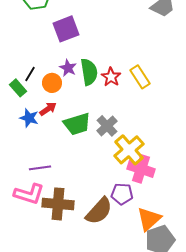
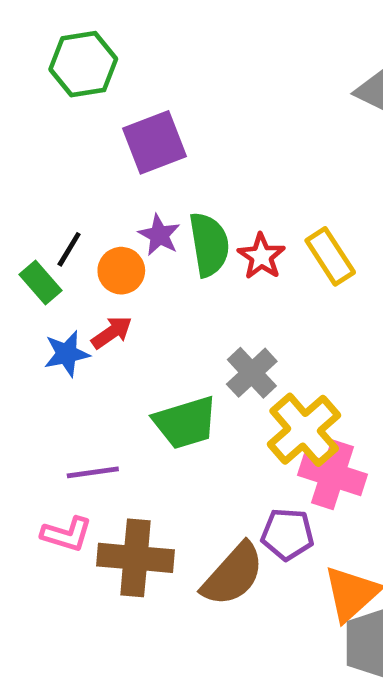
blue star: (29, 118) -> (67, 354), turned -30
green trapezoid: (77, 124) -> (185, 423), moved
pink L-shape: (29, 194) -> (67, 534), size x0.7

